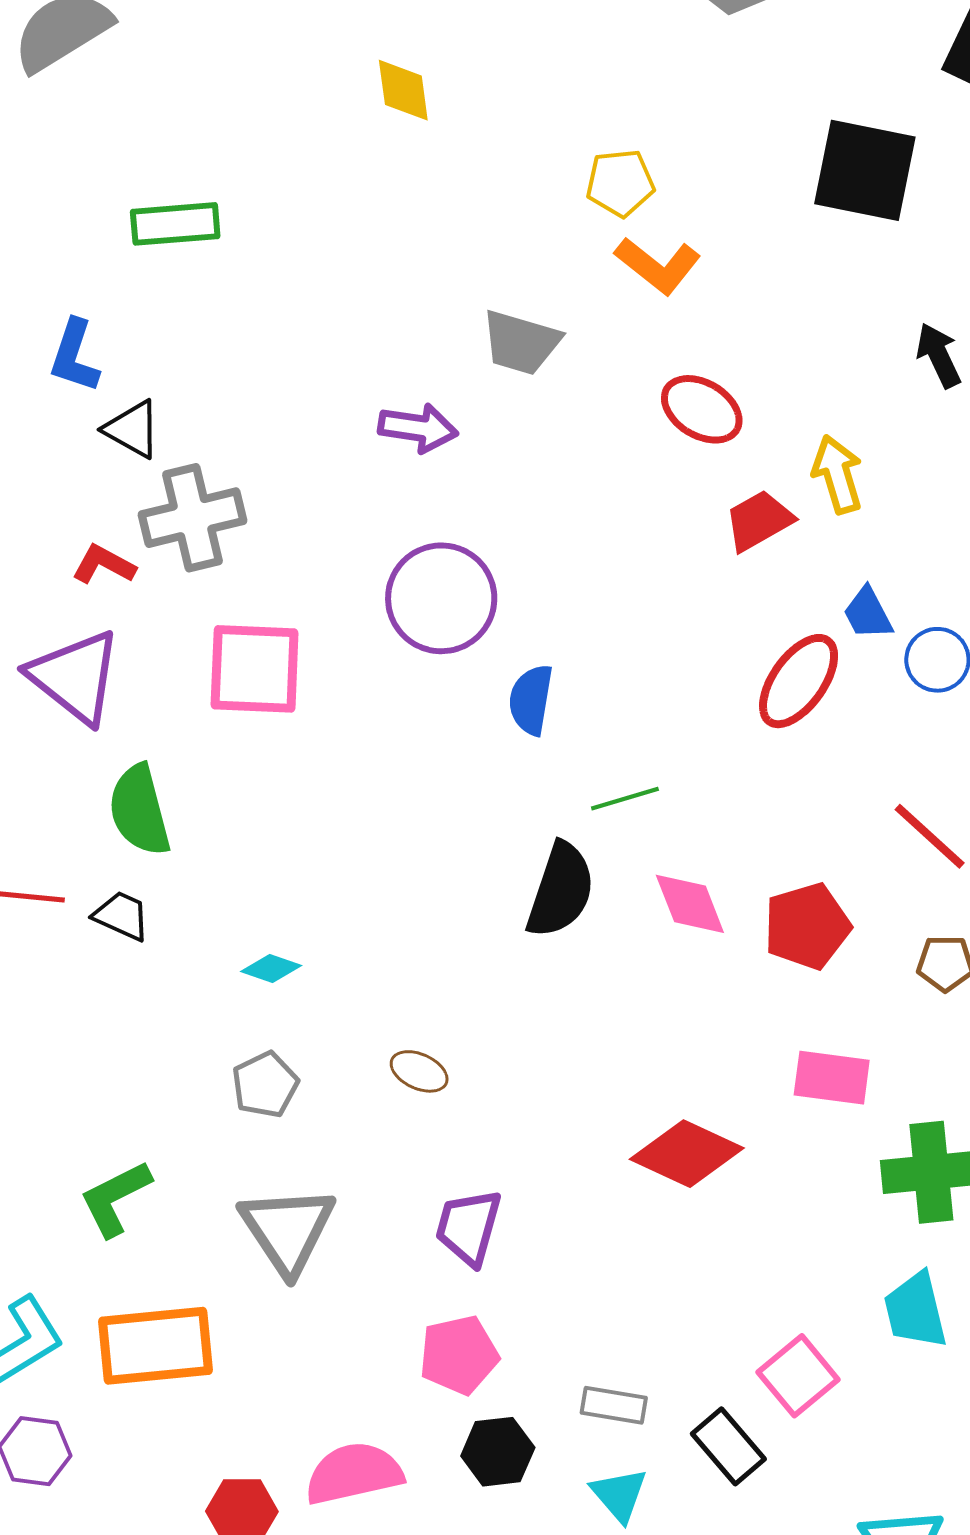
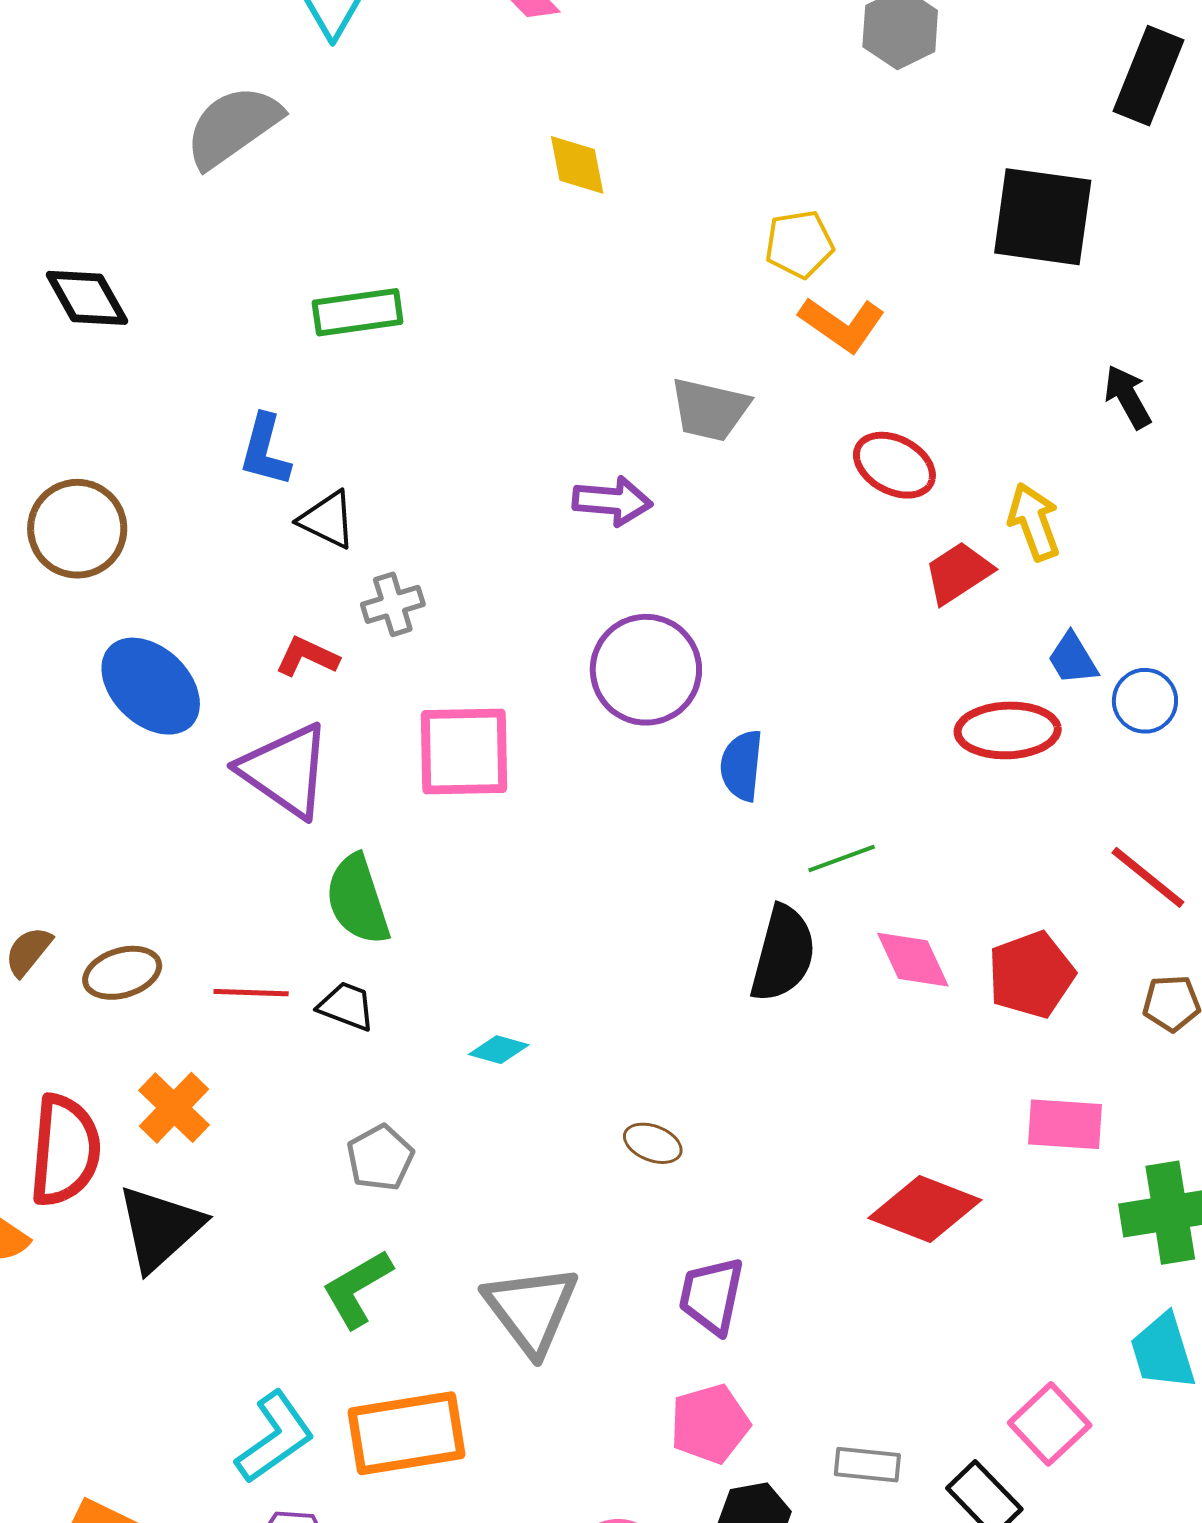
gray cross: (193, 518) -> (393, 604), size x0.6
red ellipse: (799, 681) -> (1008, 730), turned 56
gray pentagon: (265, 1085) -> (380, 1158), moved

